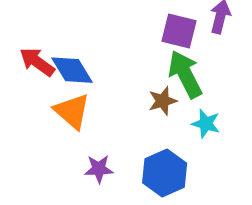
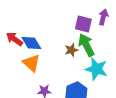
brown star: (163, 101) -> (71, 50), moved
cyan star: (206, 124) -> (96, 69), size x1.6

